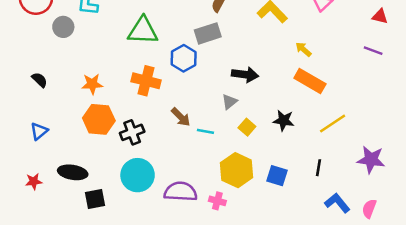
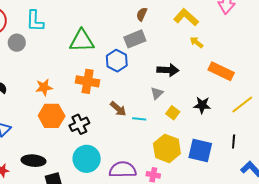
yellow arrow: (303, 49) -> (196, 42), moved
blue square: (277, 176) -> (200, 150), size x1.4

